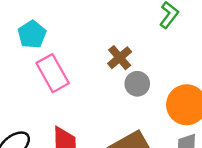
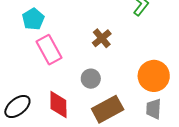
gray circle: (137, 84) -> (91, 79), moved

